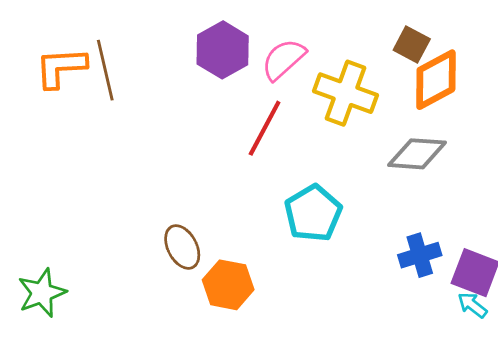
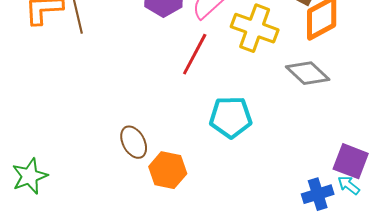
gray diamond: (417, 154) -> (308, 73), turned 39
cyan pentagon: (313, 213) -> (231, 117), turned 30
blue cross: (420, 255) -> (318, 194), moved

